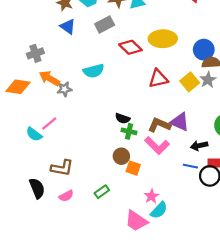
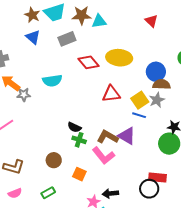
black arrow: (199, 146) -> (110, 194), moved
brown circle: (121, 156) -> (54, 160), moved
blue line: (190, 166) -> (139, 115), moved

